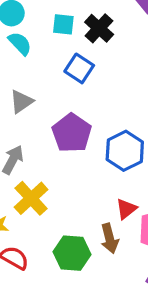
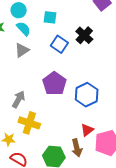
black cross: (99, 28) -> (84, 35), moved
gray triangle: (21, 102) -> (22, 50), moved
yellow cross: (31, 198) -> (29, 123), turned -30

